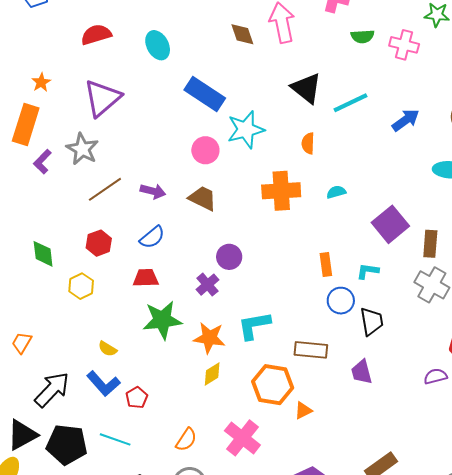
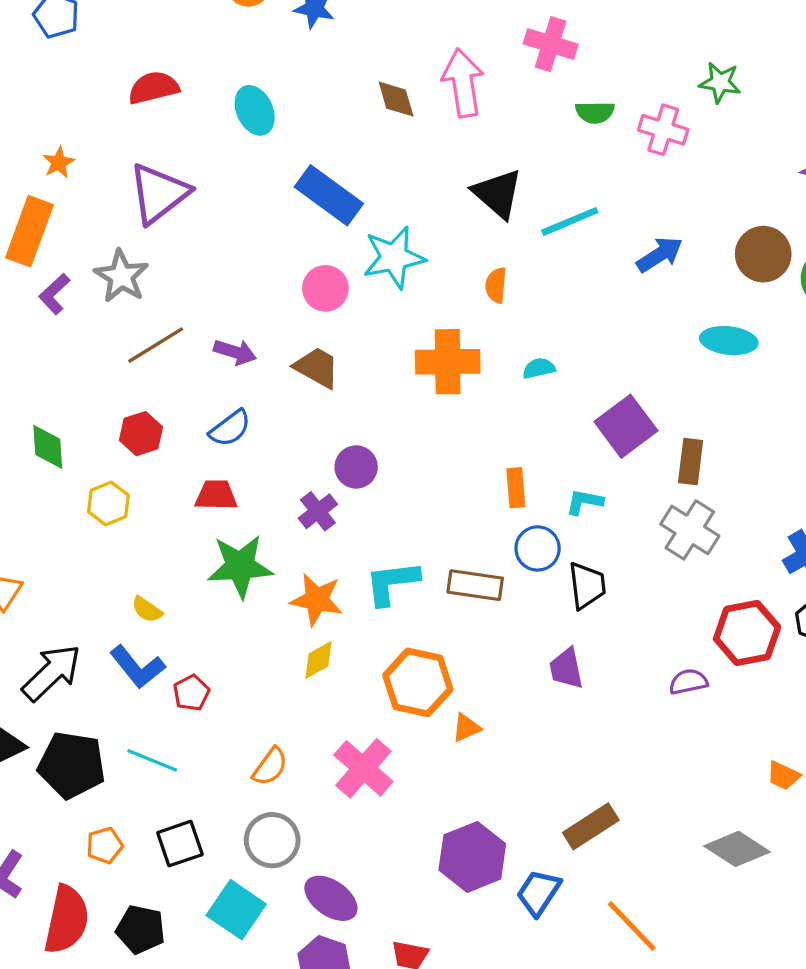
brown rectangle: (311, 350) -> (475, 585), moved

